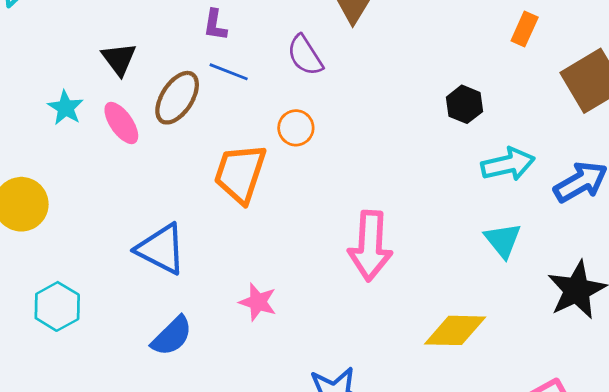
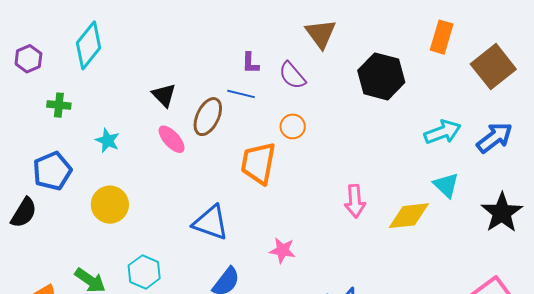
purple L-shape: (215, 25) -> (250, 63), moved
orange rectangle: (525, 29) -> (442, 37), size x1.4
black hexagon: (464, 104) -> (381, 76), moved, size x1.8
cyan star: (66, 108) -> (108, 141), moved
pink arrow: (370, 246) -> (355, 201), size x0.7
yellow diamond: (455, 330) -> (409, 216), moved

